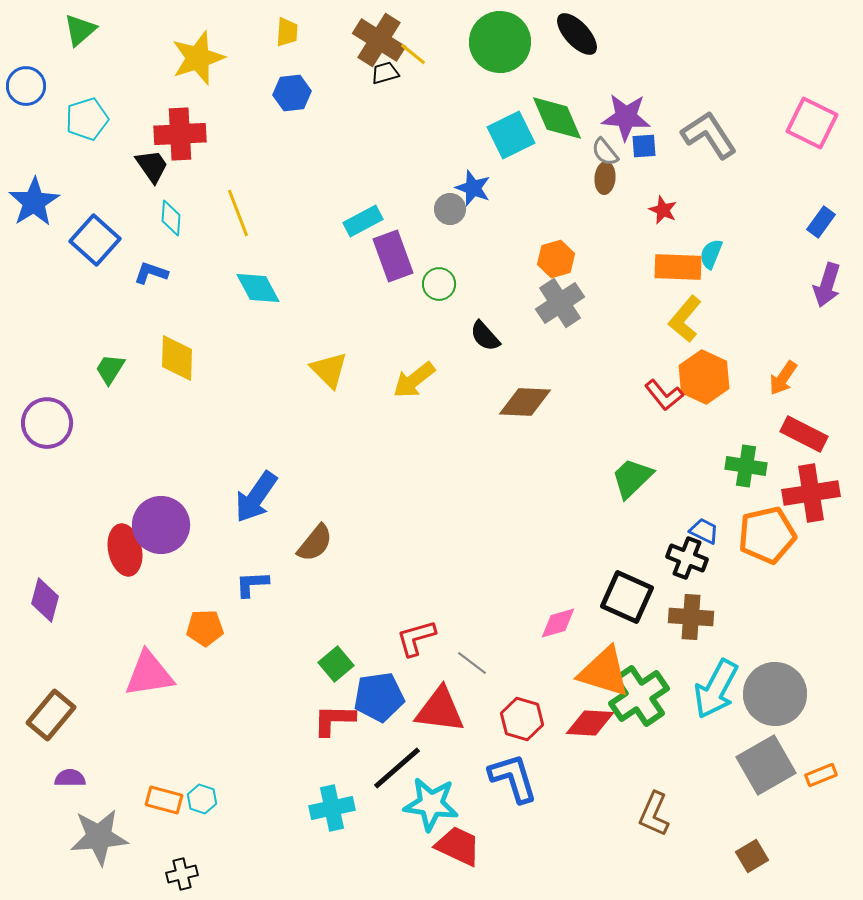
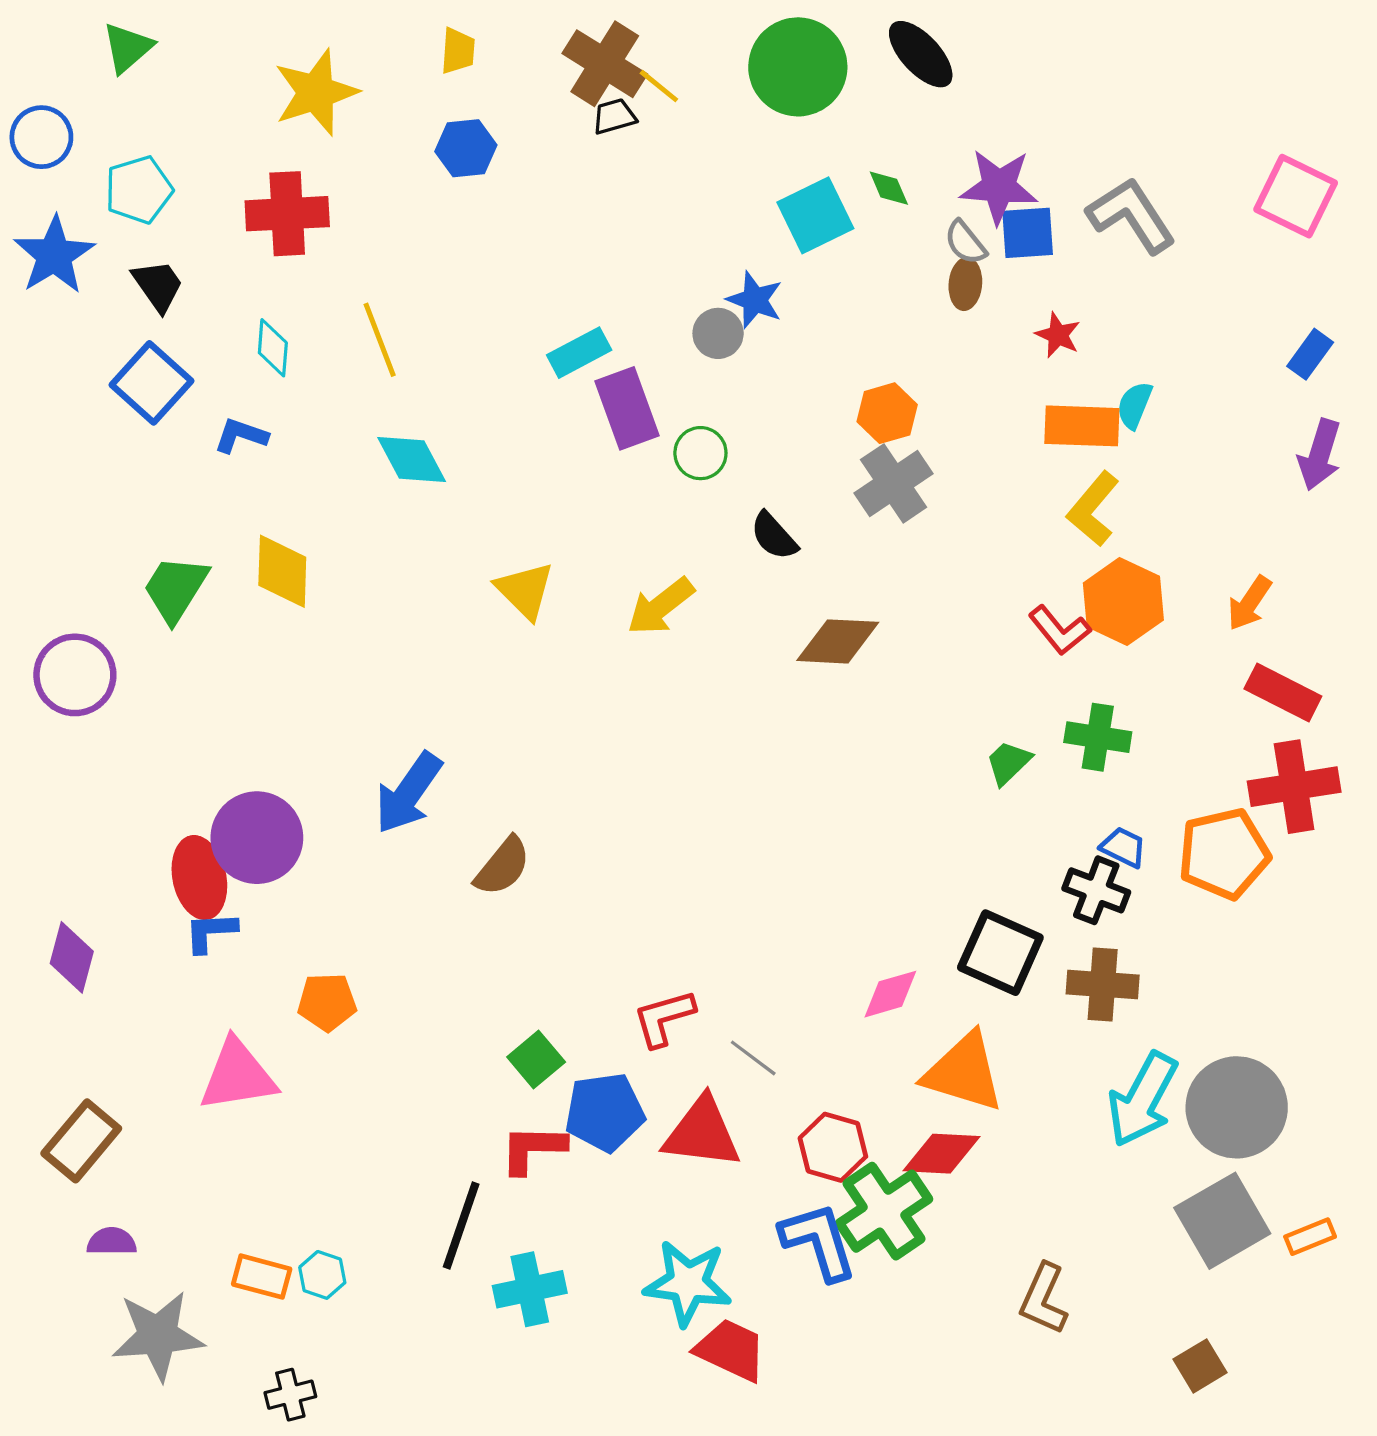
green diamond: (557, 118) -> (889, 188), size x0.5
blue square: (644, 146) -> (1028, 233), size x1.4
black trapezoid: (152, 166) -> (158, 286), moved
blue star: (34, 202) -> (54, 255), moved
green trapezoid: (110, 369) -> (175, 589), size x1.4
green cross: (746, 466) -> (1098, 737), moved
green trapezoid: (632, 478) -> (1008, 763), size x0.7
blue L-shape: (252, 584) -> (211, 932), moved
green cross: (639, 696) -> (884, 1211), moved
black line: (397, 768) -> (461, 1225), moved, turned -30

